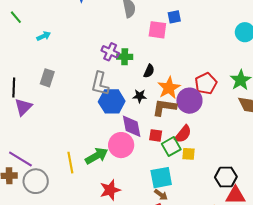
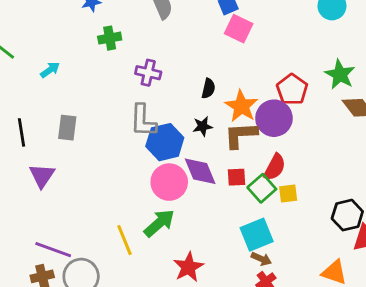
pink square: (157, 30) -> (239, 29), moved, turned 30
green cross: (125, 57) -> (110, 38), moved
black line: (14, 88) -> (22, 132), moved
pink circle: (121, 145) -> (169, 182), moved

